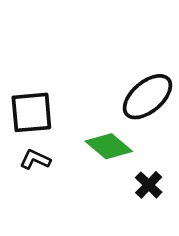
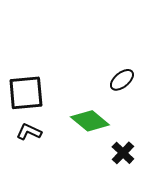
black ellipse: (147, 97) -> (122, 80), size x0.6

